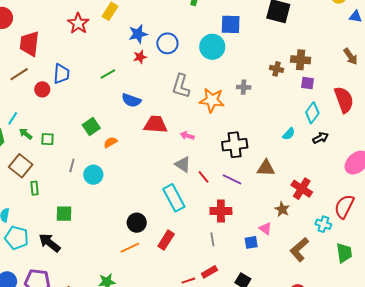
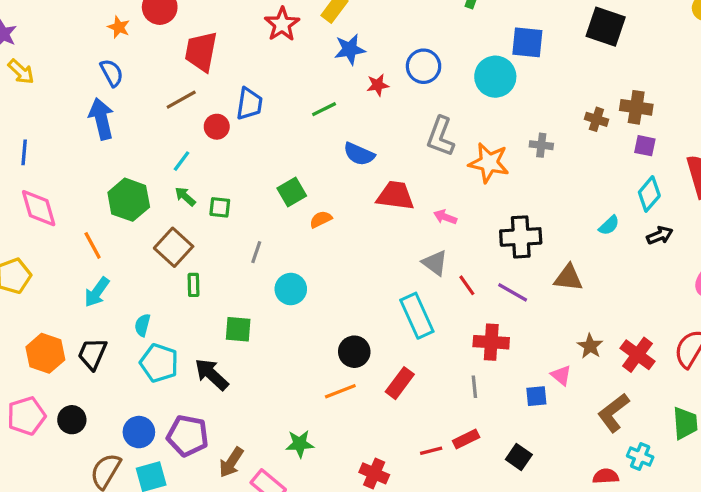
blue star: (138, 34) -> (350, 49), moved
cyan line: (13, 118) -> (181, 161), moved
cyan circle: (93, 175) -> (291, 289), moved
red cross: (302, 189) -> (638, 355), moved
cyan cross: (323, 224) -> (640, 457), moved

